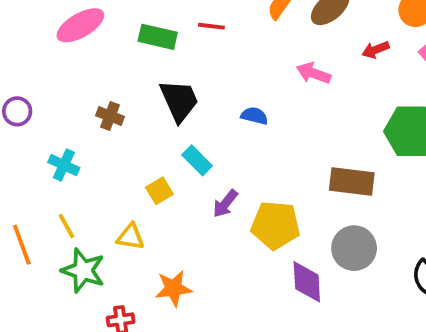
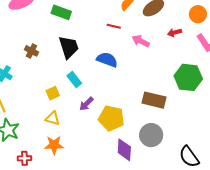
red line: (211, 26) -> (114, 26), moved
blue semicircle: (254, 116) -> (107, 60), size x1.5
yellow triangle: (130, 237) -> (53, 118), moved

